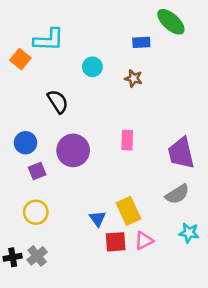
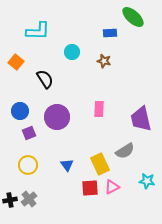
orange square: (20, 59) -> (16, 62), moved
gray semicircle: (177, 194) -> (125, 151), moved
blue triangle: (98, 219) -> (67, 165), moved

